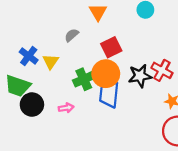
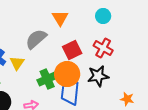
gray semicircle: (72, 35) -> (36, 39), size x1.6
red cross: (162, 70) -> (103, 48), moved

